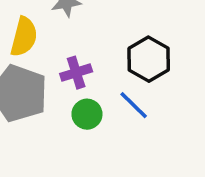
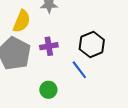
green circle: (87, 114) -> (48, 90), moved

